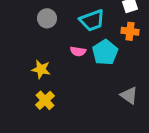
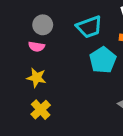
pink semicircle: (78, 51) -> (37, 47), moved

